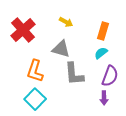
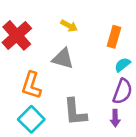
cyan semicircle: (101, 53) -> (122, 65), moved
gray L-shape: (74, 74) -> (75, 112), moved

